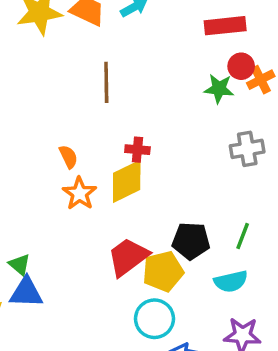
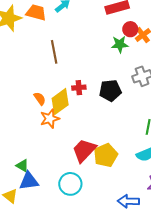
yellow diamond: (127, 181) -> (60, 102), moved
orange star: (80, 193) -> (50, 119), turned 30
black pentagon: (191, 241) -> (110, 90), moved
cyan circle: (154, 319) -> (70, 184), moved

